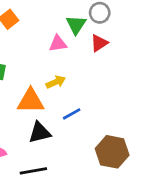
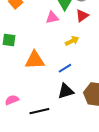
yellow arrow: (56, 82) -> (72, 41), moved
black triangle: (40, 133) -> (66, 91), moved

